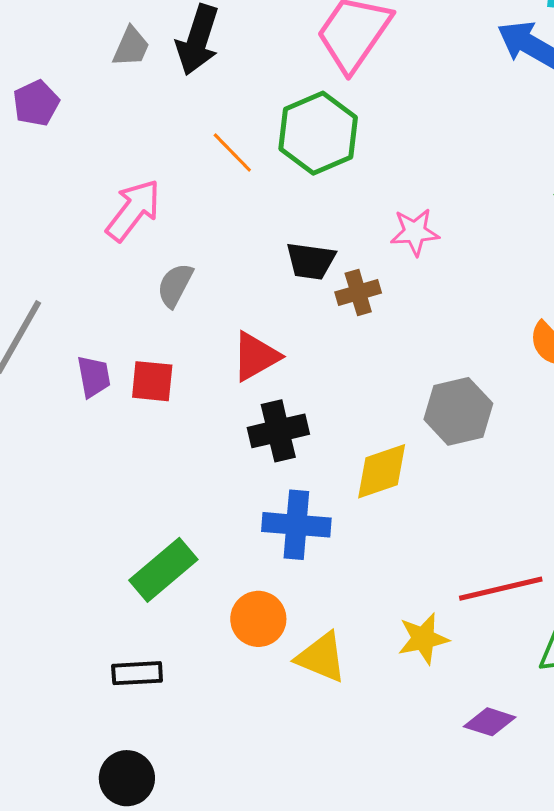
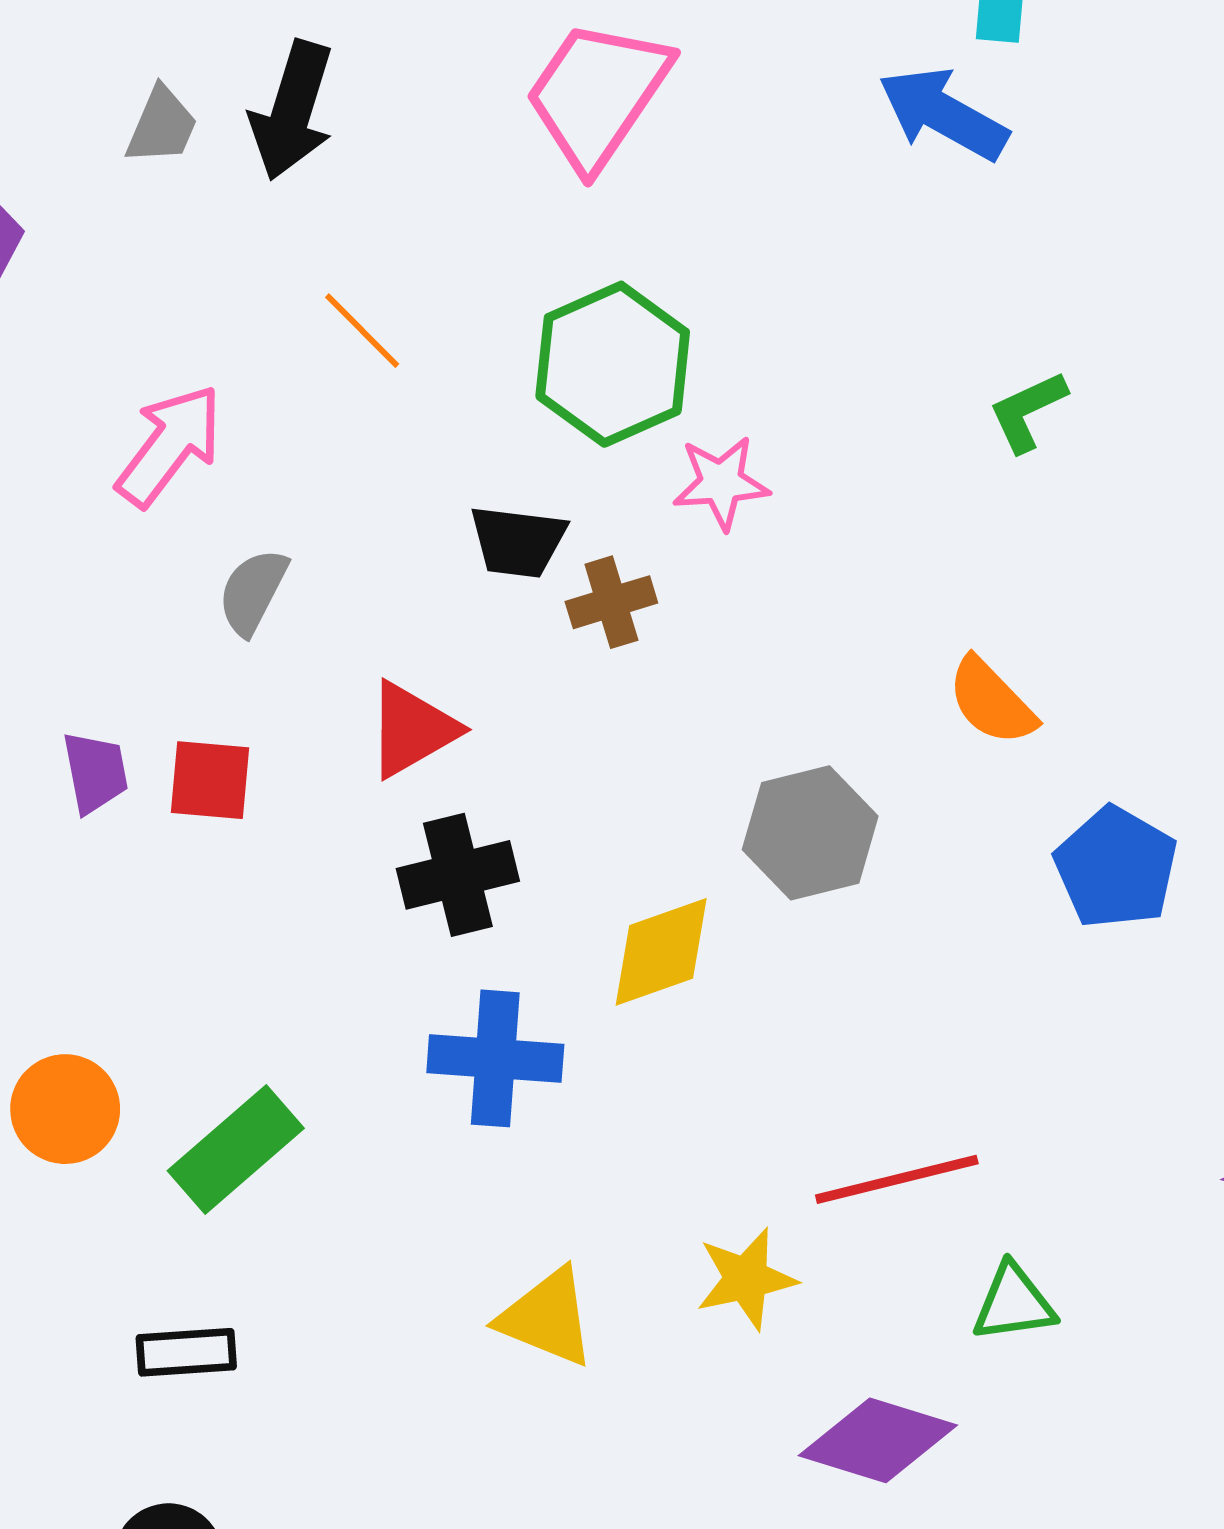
green hexagon: (318, 133) -> (613, 364), moved
orange circle: (258, 619) -> (65, 1109), moved
purple diamond: (490, 722) -> (878, 1440), size x1.5

